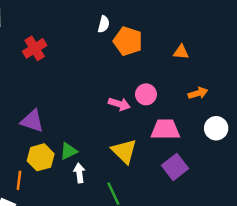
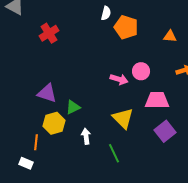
green triangle: (69, 151) -> (73, 107), moved

